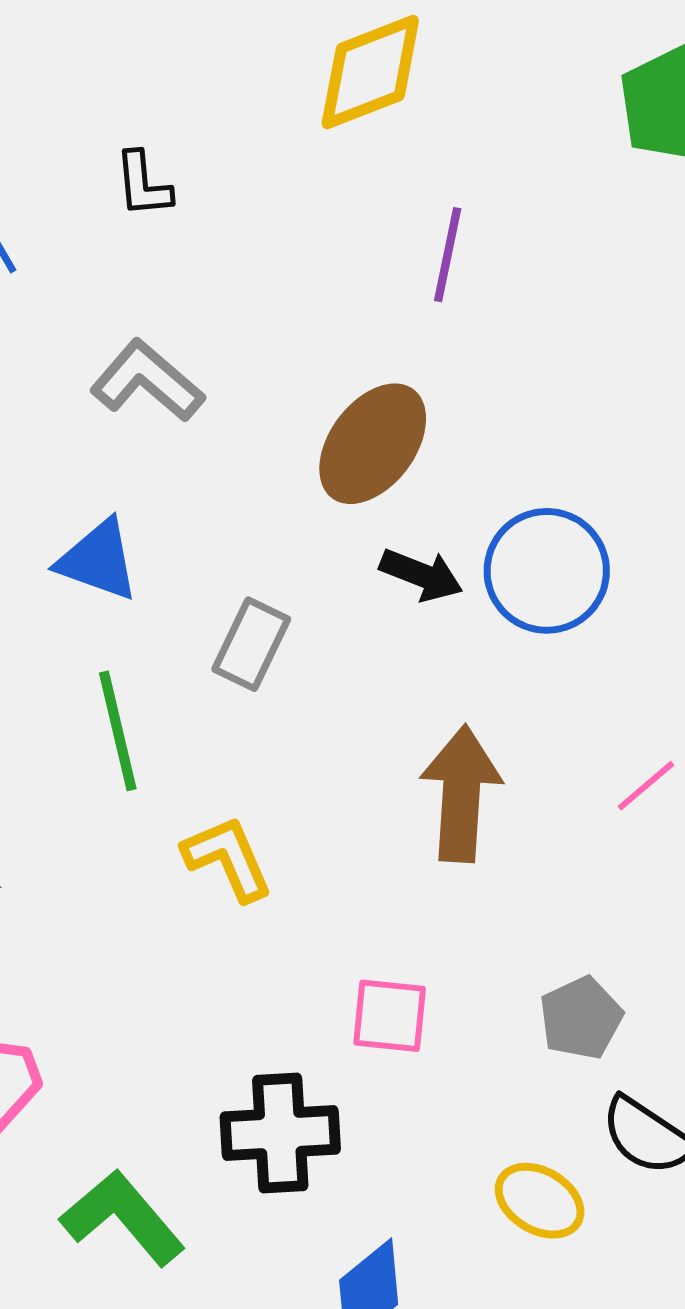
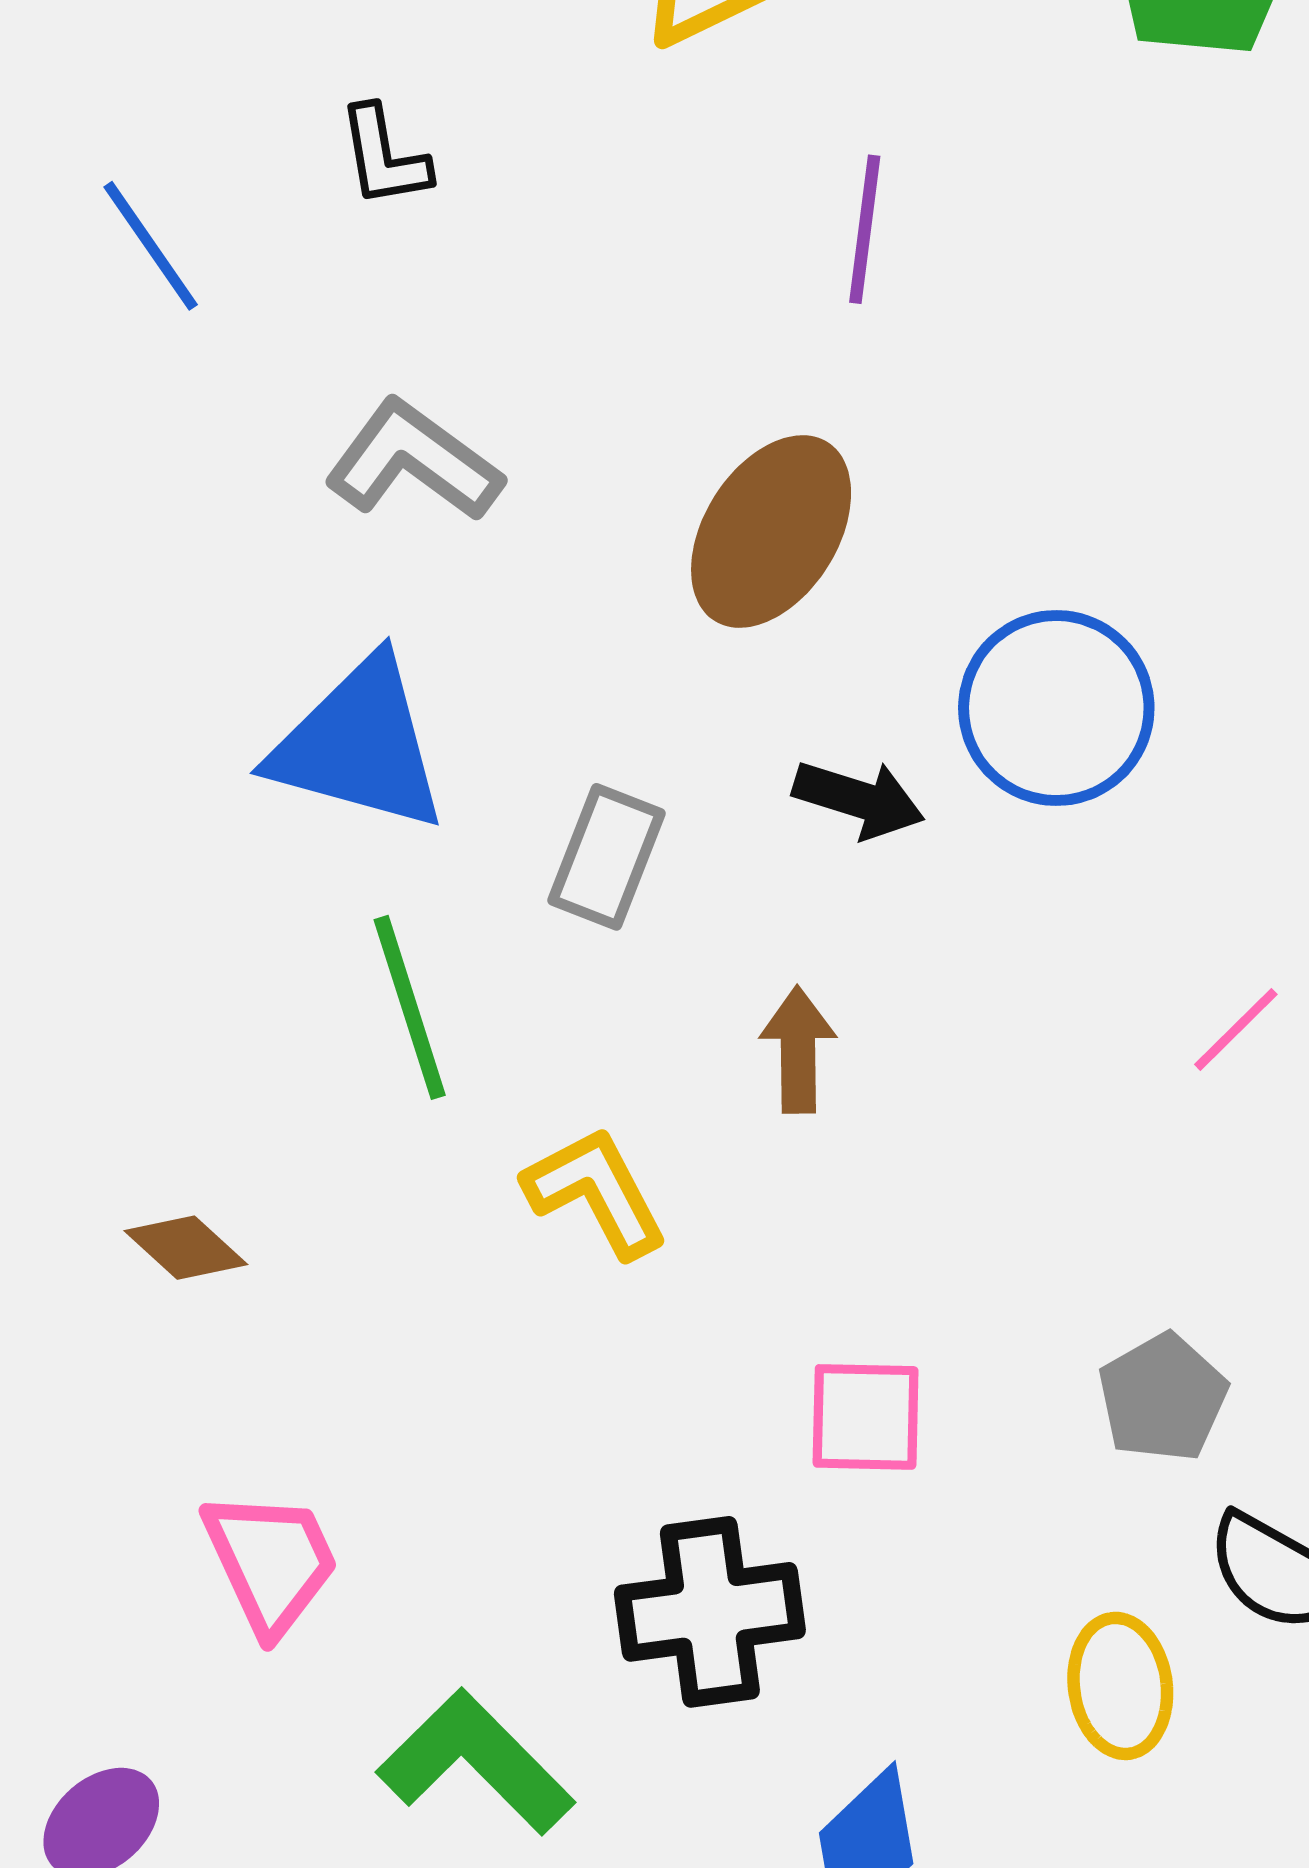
blue triangle: (98, 560) -> (359, 745), size x1.4
black arrow: (421, 575) -> (859, 799), moved
brown arrow: (461, 794) -> (798, 1050), moved, size x0.6
yellow ellipse: (540, 1201) -> (1120, 1686), turned 56

